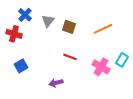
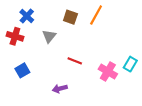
gray triangle: (48, 21) -> (49, 36), moved
brown square: (69, 27) -> (70, 17), moved
orange line: (103, 29) -> (96, 15), moved, turned -36

